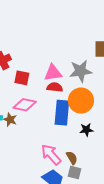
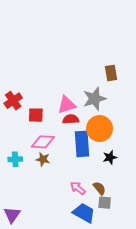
brown star: (10, 120) -> (43, 159), moved
pink arrow: (51, 154) -> (78, 188), size x0.7

